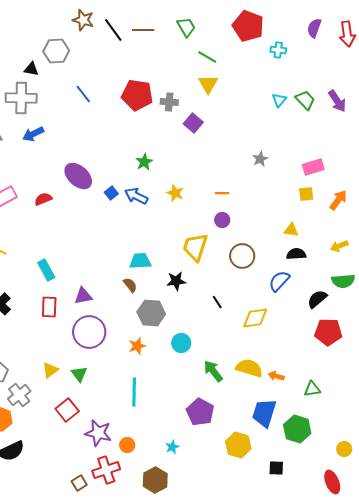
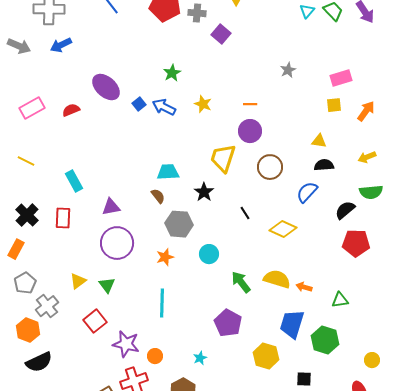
purple circle: (222, 220) -> (250, 131), size x1.5
black star: (176, 281) -> (204, 192), turned -30
red rectangle: (49, 307) -> (63, 218), moved
yellow diamond: (255, 318) -> (283, 229), turned 32

